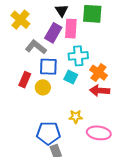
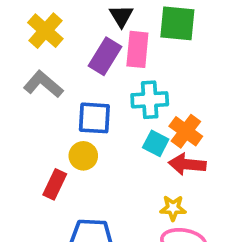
gray L-shape: (36, 47) -> (43, 84), moved
cyan square: (71, 77) -> (156, 143), moved
red rectangle: (25, 80) -> (55, 184), moved
yellow star: (76, 117) -> (173, 208), moved

